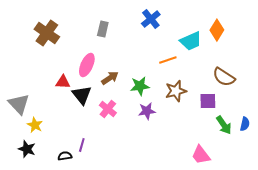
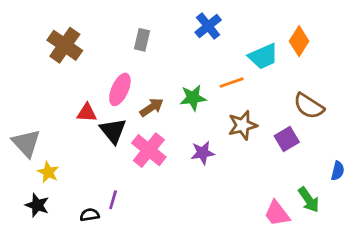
green star: (140, 86) -> (193, 98), moved
purple square: (208, 101) -> (287, 139), turned -30
pink cross: (108, 109) -> (149, 150), size x1.4
green arrow: (224, 125) -> (309, 200), moved

